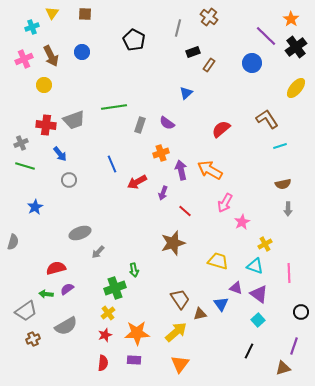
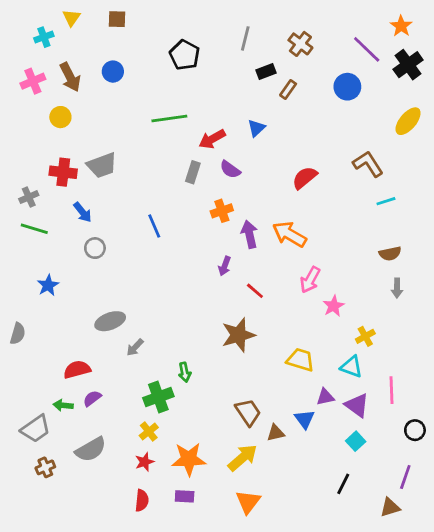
brown cross: (209, 17) -> (300, 44), moved
green line: (114, 107) -> (169, 118), moved
red arrow: (137, 182) -> (212, 139), moved
pink line: (289, 273) -> (391, 390), moved
purple triangle: (236, 288) -> (325, 397), turned -32

